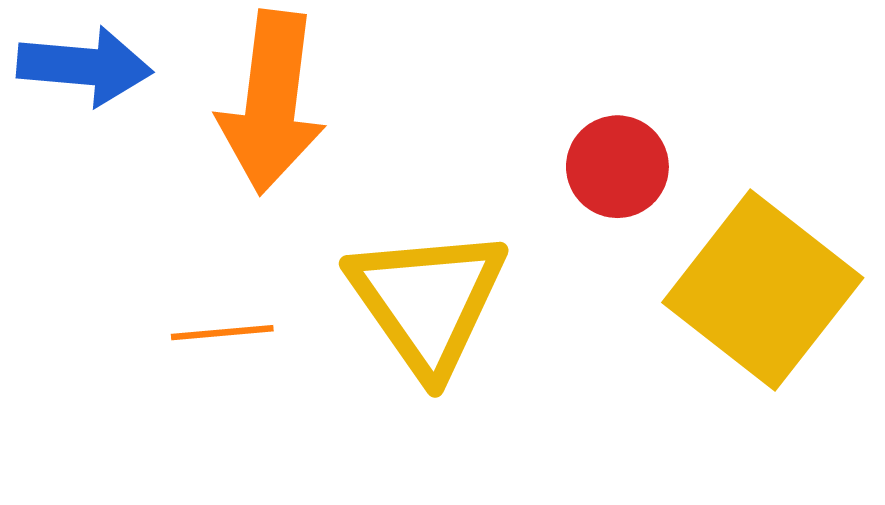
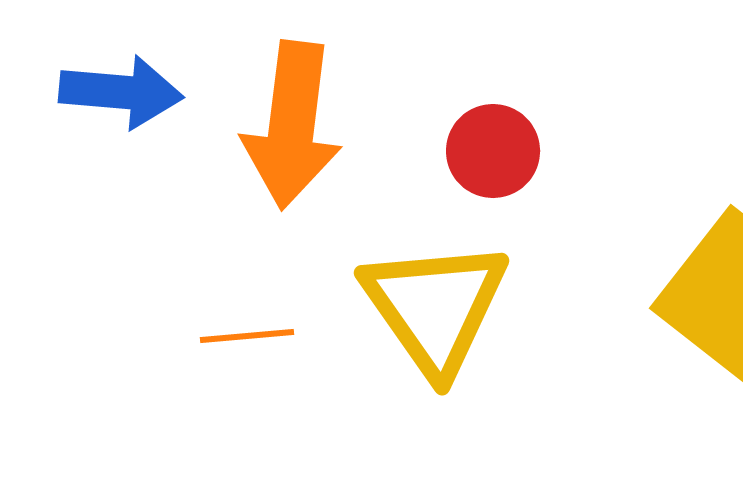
red circle: (617, 167) -> (493, 151), moved

